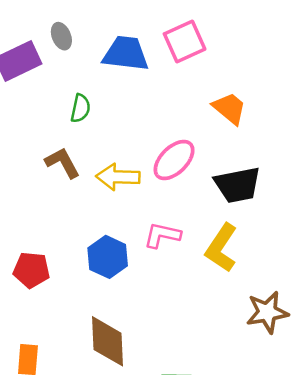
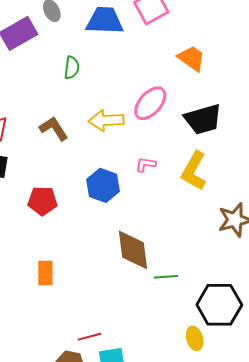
brown L-shape: (62, 163) -> (54, 129), moved
pink L-shape: (162, 235) -> (146, 164), size x0.7
brown diamond: (108, 341) -> (133, 250), moved

